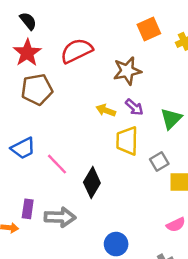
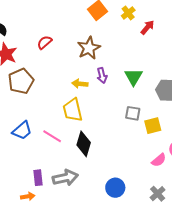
red semicircle: (77, 51) -> (45, 42), size x0.6
purple arrow: (134, 107) -> (102, 75), turned 49
yellow trapezoid: (127, 141) -> (73, 110), moved
gray square: (159, 161) -> (133, 113), turned -35

